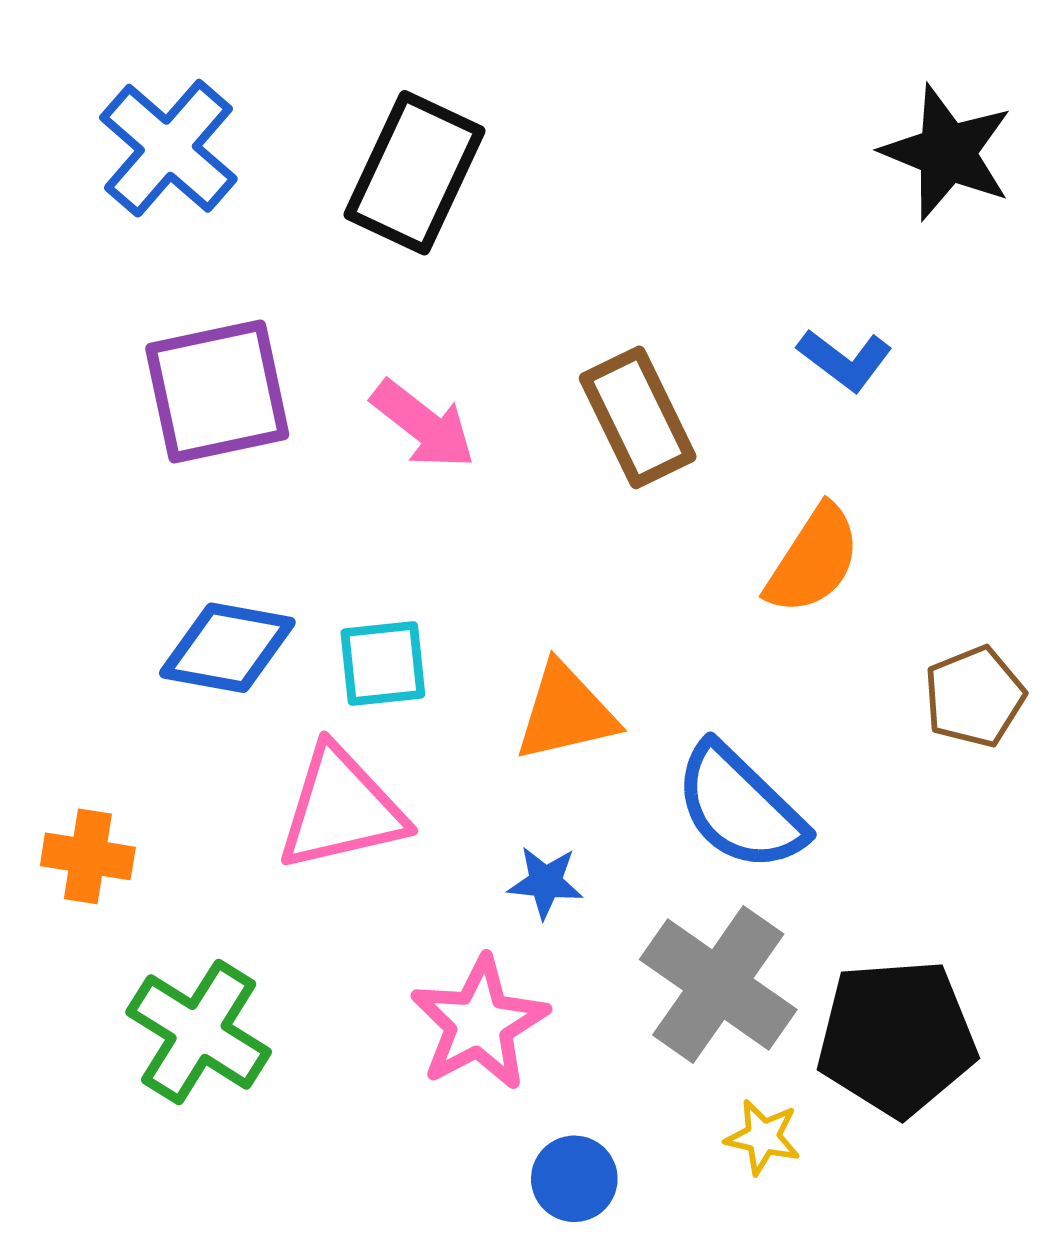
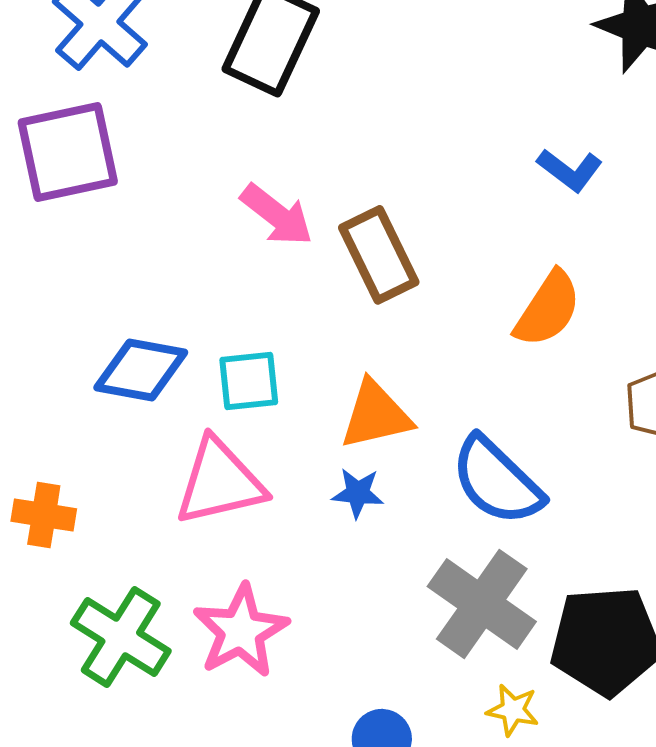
purple square: (217, 391) -> (68, 152), moved
brown rectangle: (638, 417) -> (379, 255), moved
blue star: (545, 882) -> (358, 493), moved
pink star: (479, 1023) -> (241, 631), moved

